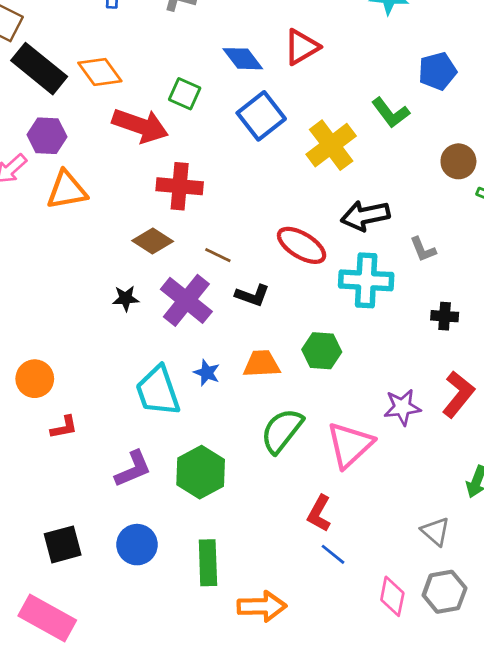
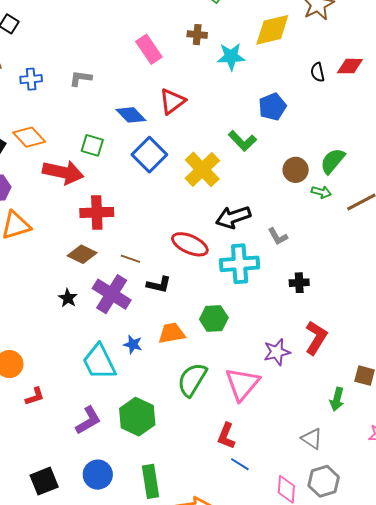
black star: (126, 298) -> (68, 298), turned -30

